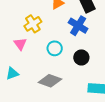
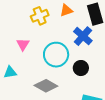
yellow cross: (33, 24) -> (40, 16), moved
cyan circle: (55, 48) -> (56, 55), size x1.6

